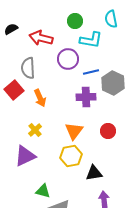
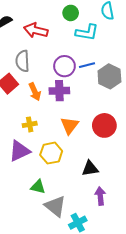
purple circle: (68, 59) -> (64, 66), moved
purple cross: (86, 97) -> (59, 91), moved
yellow cross: (35, 130) -> (30, 124), turned 32
red circle: (108, 131) -> (104, 125), size x1.5
yellow hexagon: (71, 156) -> (51, 153), moved

